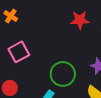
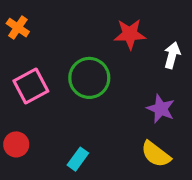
green circle: (63, 74) -> (89, 78), moved

